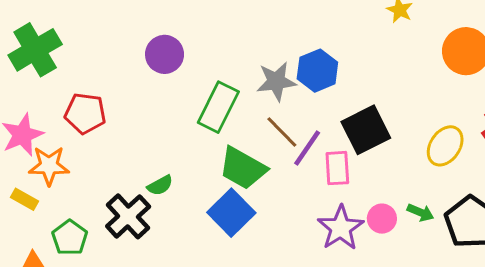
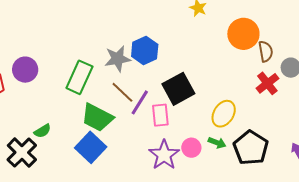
purple circle: (165, 54) -> (25, 70), moved
yellow ellipse: (445, 146) -> (224, 114), moved

